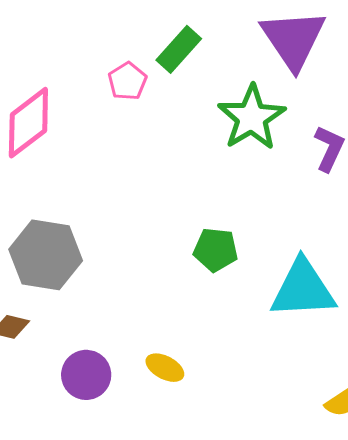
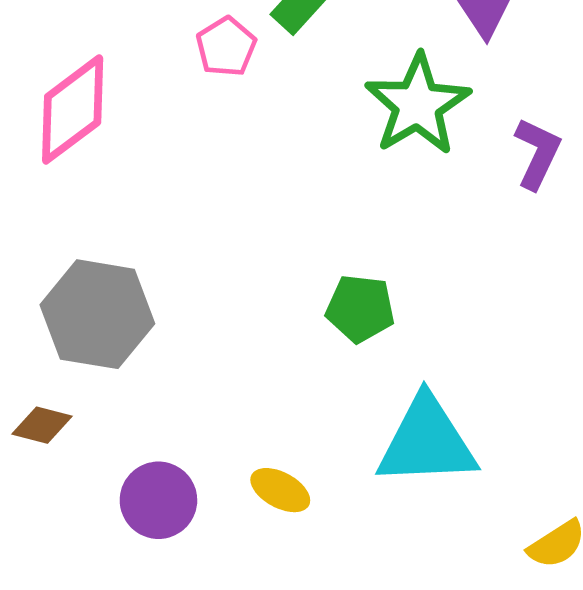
cyan triangle: (303, 289) -> (427, 442), moved

